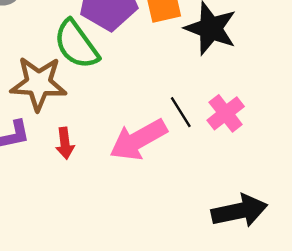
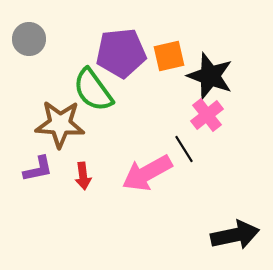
pink cross: (226, 113) -> (207, 115), moved

